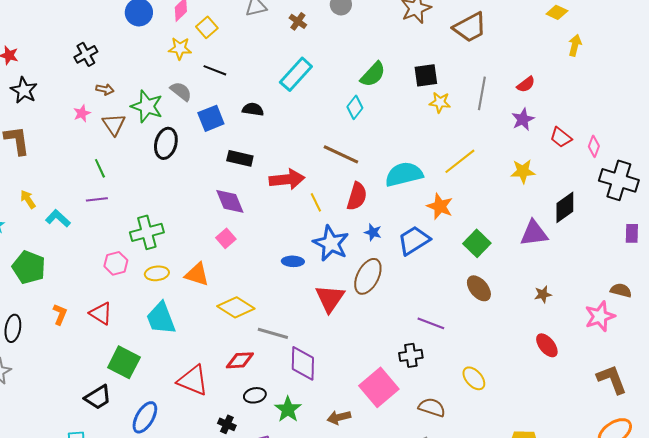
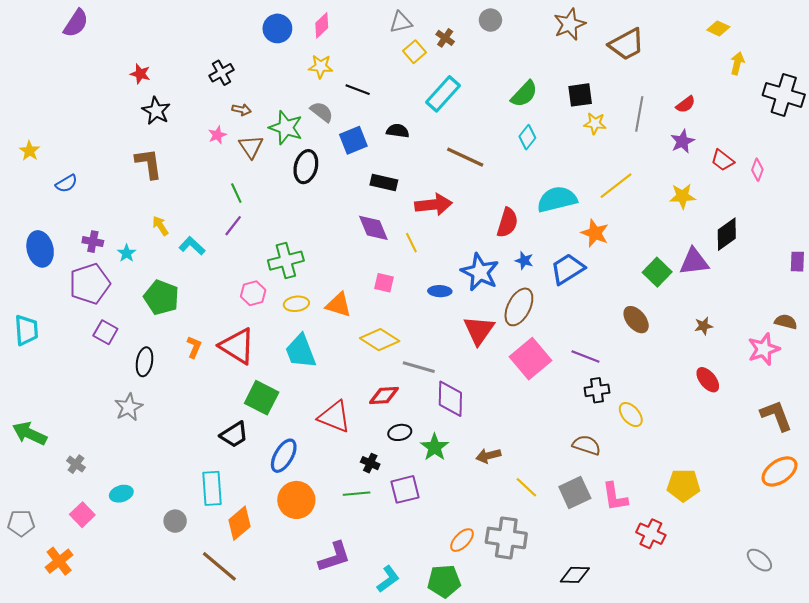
yellow square: (207, 27) -> (415, 52), moved
cyan diamond: (355, 107) -> (527, 137), moved
brown line: (341, 154) -> (465, 157), moved
black cross: (619, 180) -> (784, 95), moved
purple line: (97, 199) -> (233, 226), turned -45
yellow line: (316, 202) -> (411, 243), moved
pink square: (226, 238) -> (384, 283), moved, turned -36
green square: (477, 243) -> (657, 272), moved
red triangle: (101, 313) -> (237, 346), size x1.5
black cross: (411, 355) -> (597, 390), moved
pink square: (379, 387) -> (531, 359), moved

